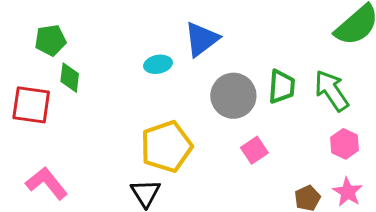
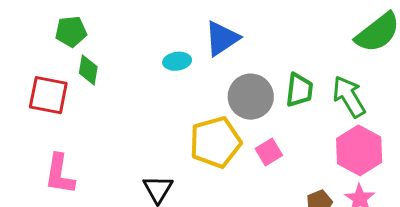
pink hexagon: (345, 144) -> (359, 150), size x1.6
yellow pentagon: (166, 146) -> (215, 142), moved
pink L-shape: (47, 183) -> (60, 174), turned -135

